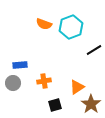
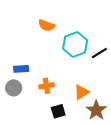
cyan hexagon: (71, 27) -> (75, 44), moved

